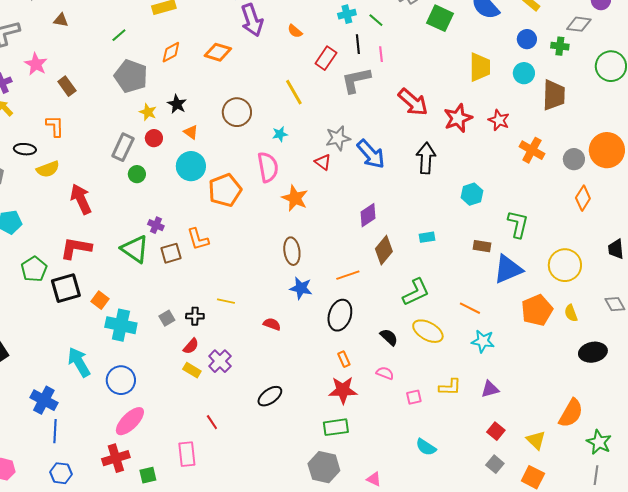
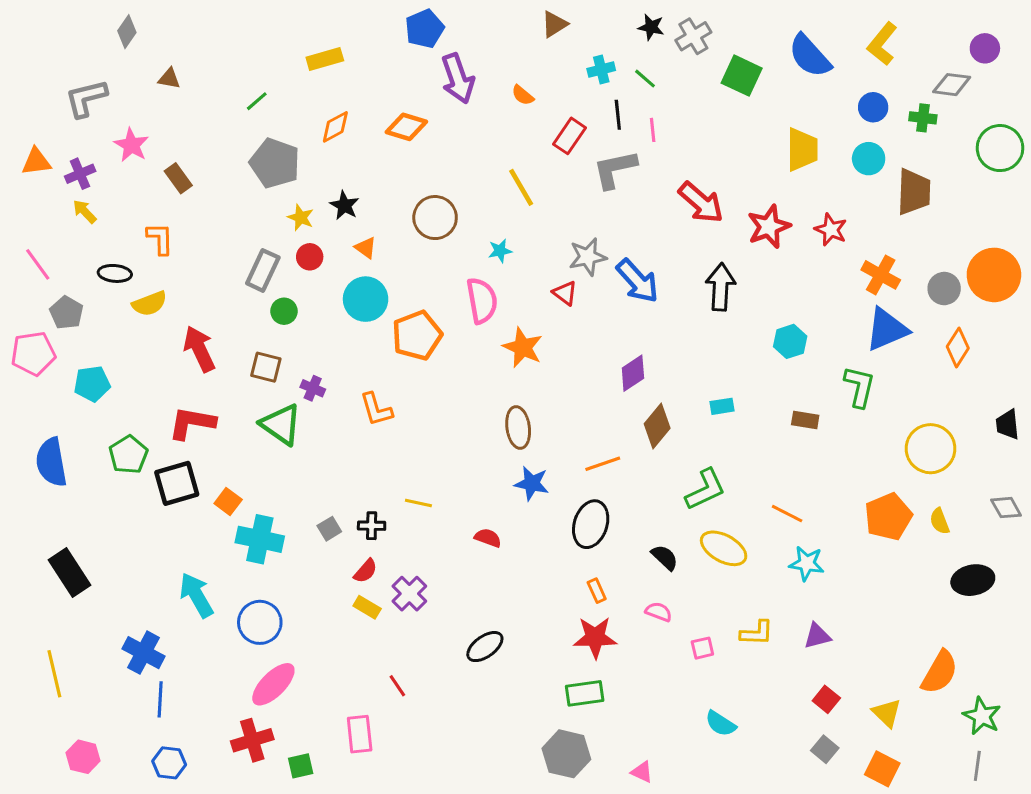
brown square: (171, 253) -> (266, 367), moved, turned 30
blue triangle: (508, 269) -> (887, 329), moved

